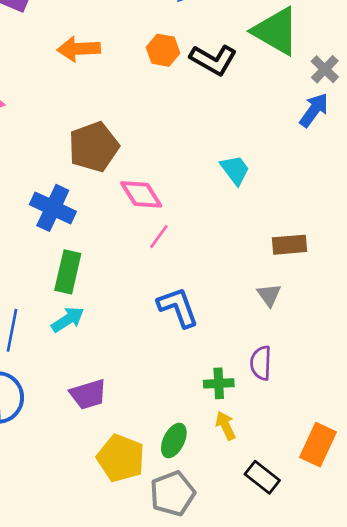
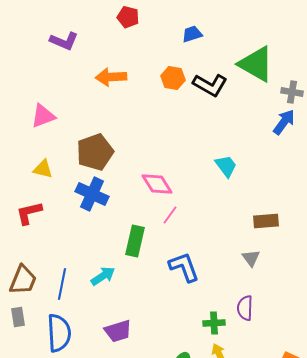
gray cross: (325, 69) -> (292, 92), turned -35
brown pentagon: (94, 147) -> (95, 152), moved
green rectangle: (68, 272) -> (135, 241), moved

